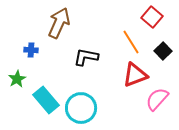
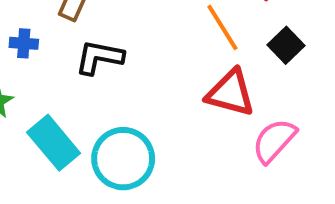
black L-shape: (86, 57) -> (99, 57), moved
red triangle: (135, 75) -> (230, 93), turned 36

